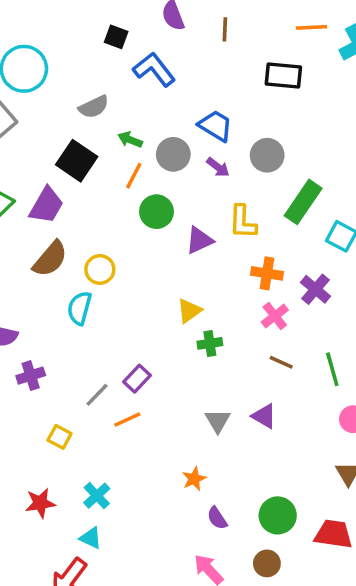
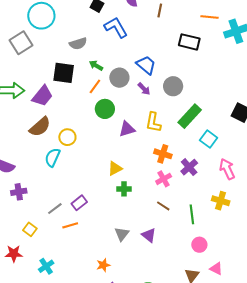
black square: (77, 161) -> (64, 73), turned -35
red star: (40, 503) -> (14, 254), moved

